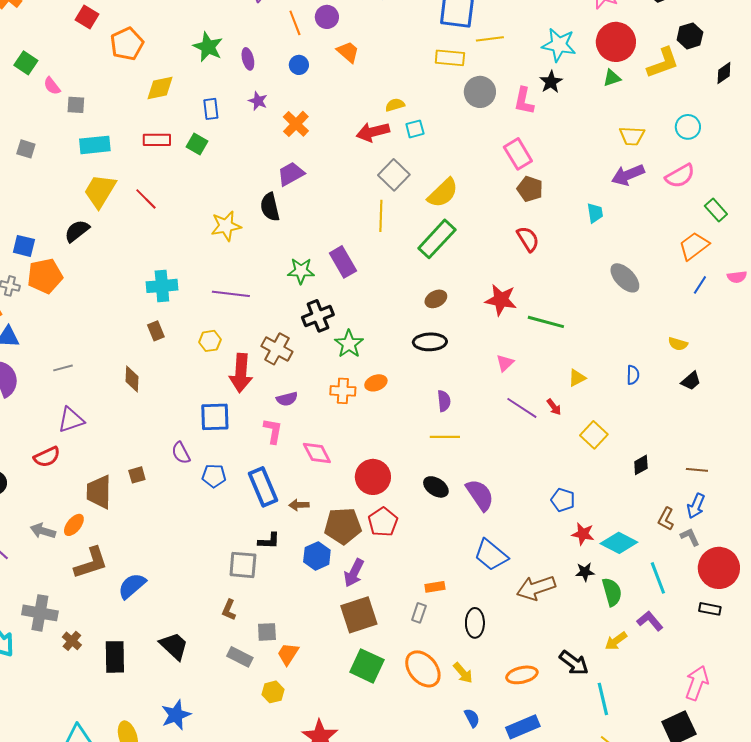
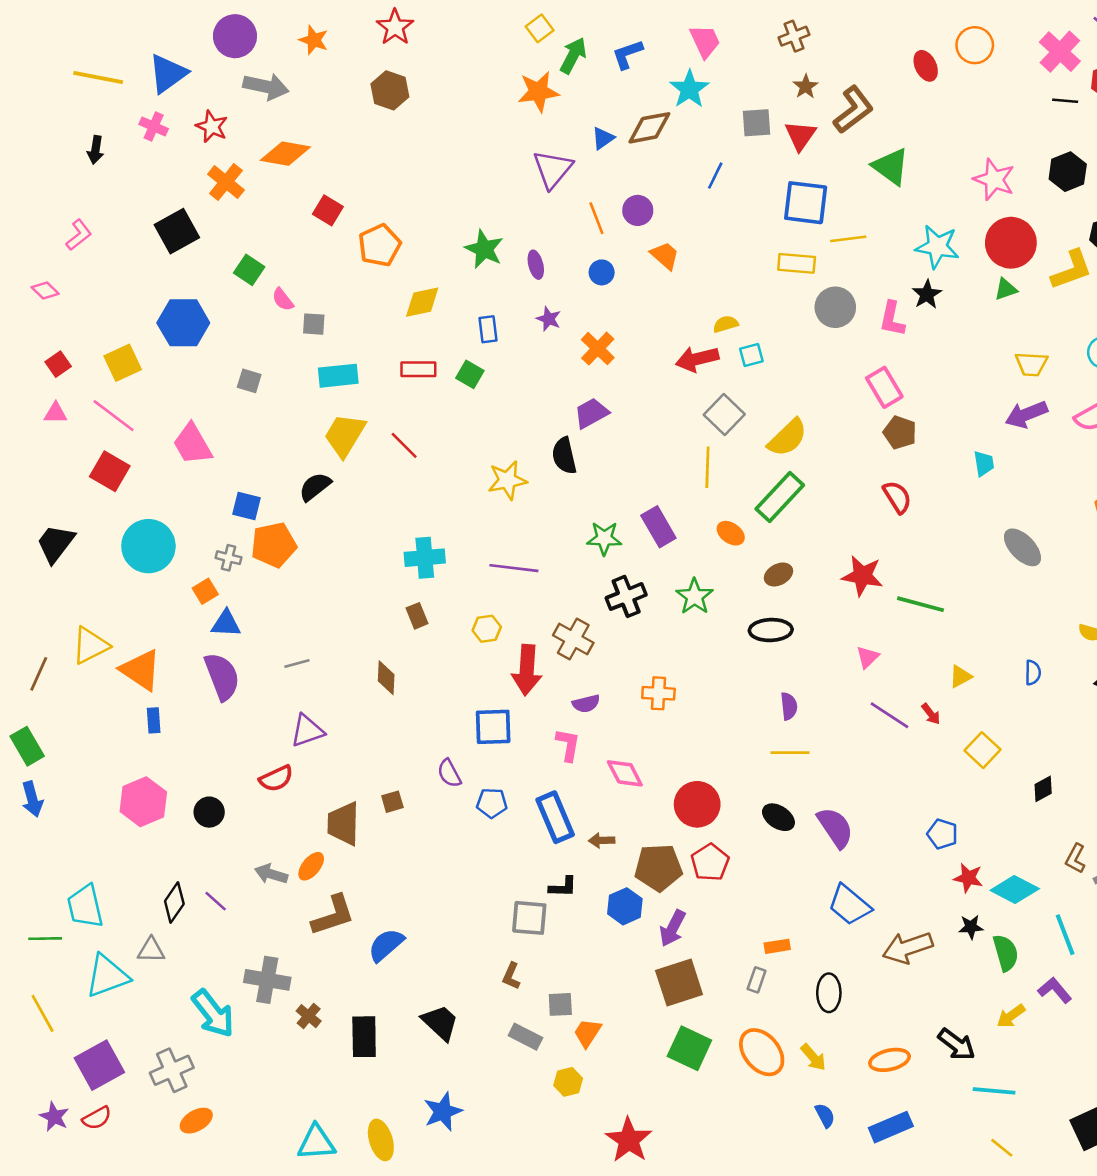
green star: (349, 344) -> (695, 596), moved
orange ellipse: (376, 383) -> (731, 533), moved, turned 55
cyan line: (603, 699) -> (994, 1091), turned -72

